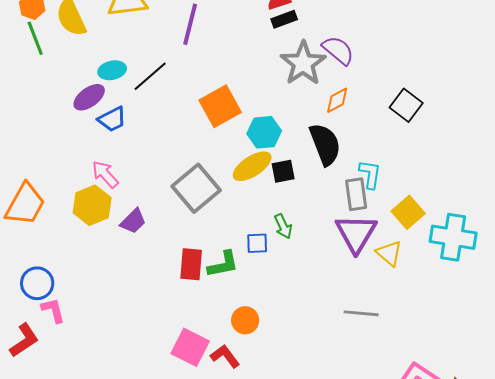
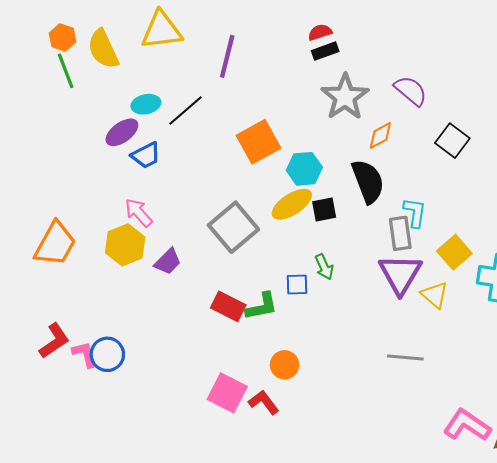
purple semicircle: (338, 50) -> (411, 91), moved
red rectangle: (191, 264) -> (228, 306), turned -68
blue circle: (37, 283) -> (107, 354), moved
red L-shape: (24, 340) -> (54, 341), moved

